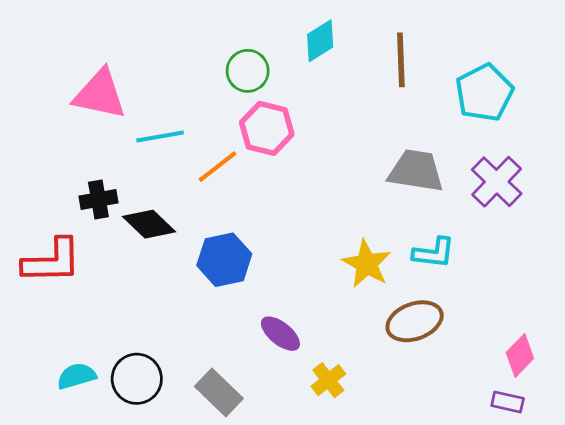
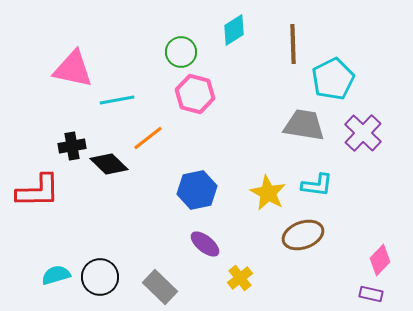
cyan pentagon: (484, 93) -> (333, 79), moved
orange line: (218, 167) -> (148, 138), moved
blue hexagon: (224, 260) -> (197, 190), moved

